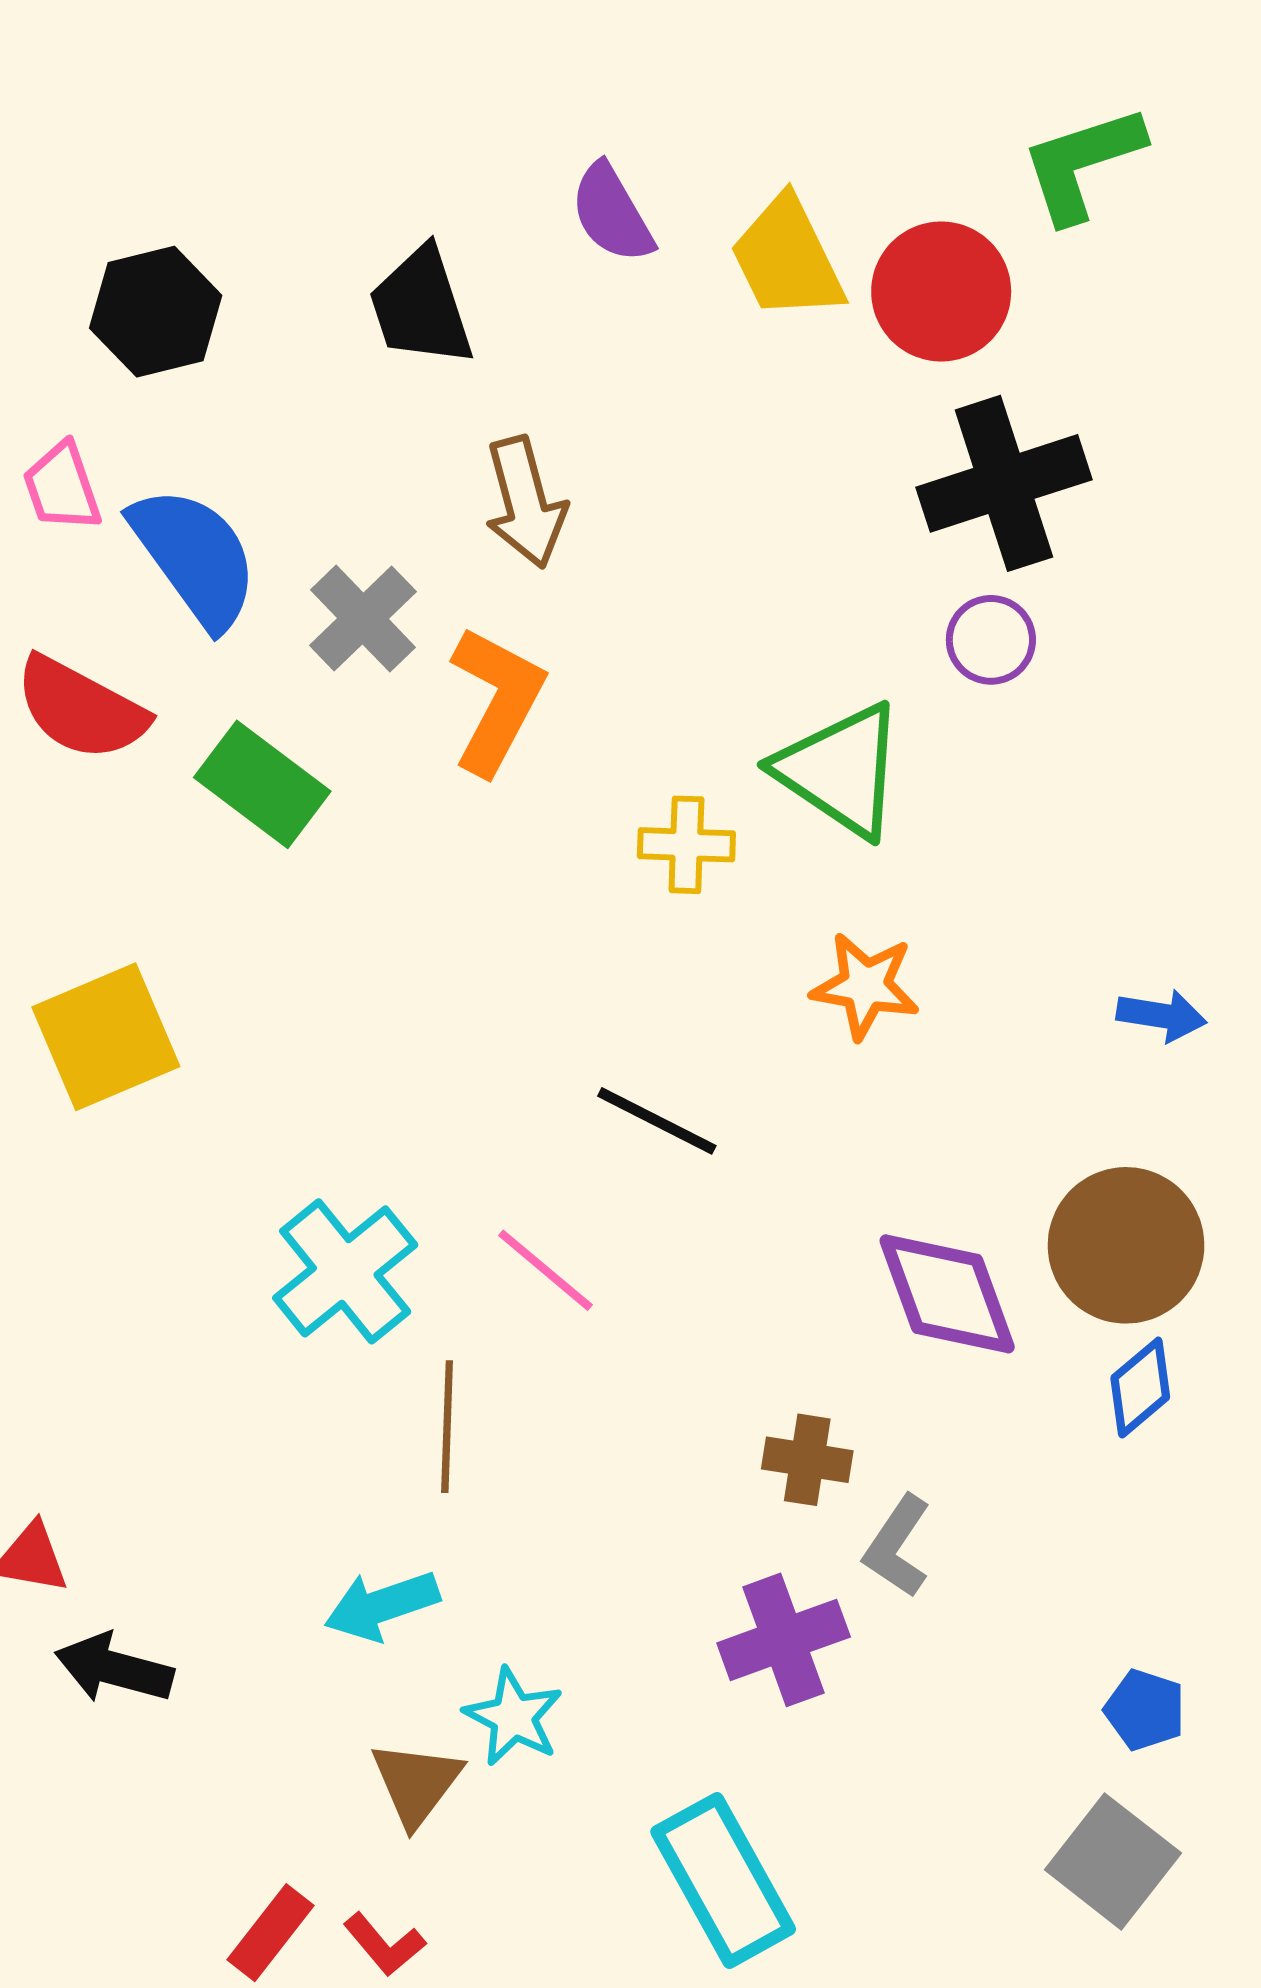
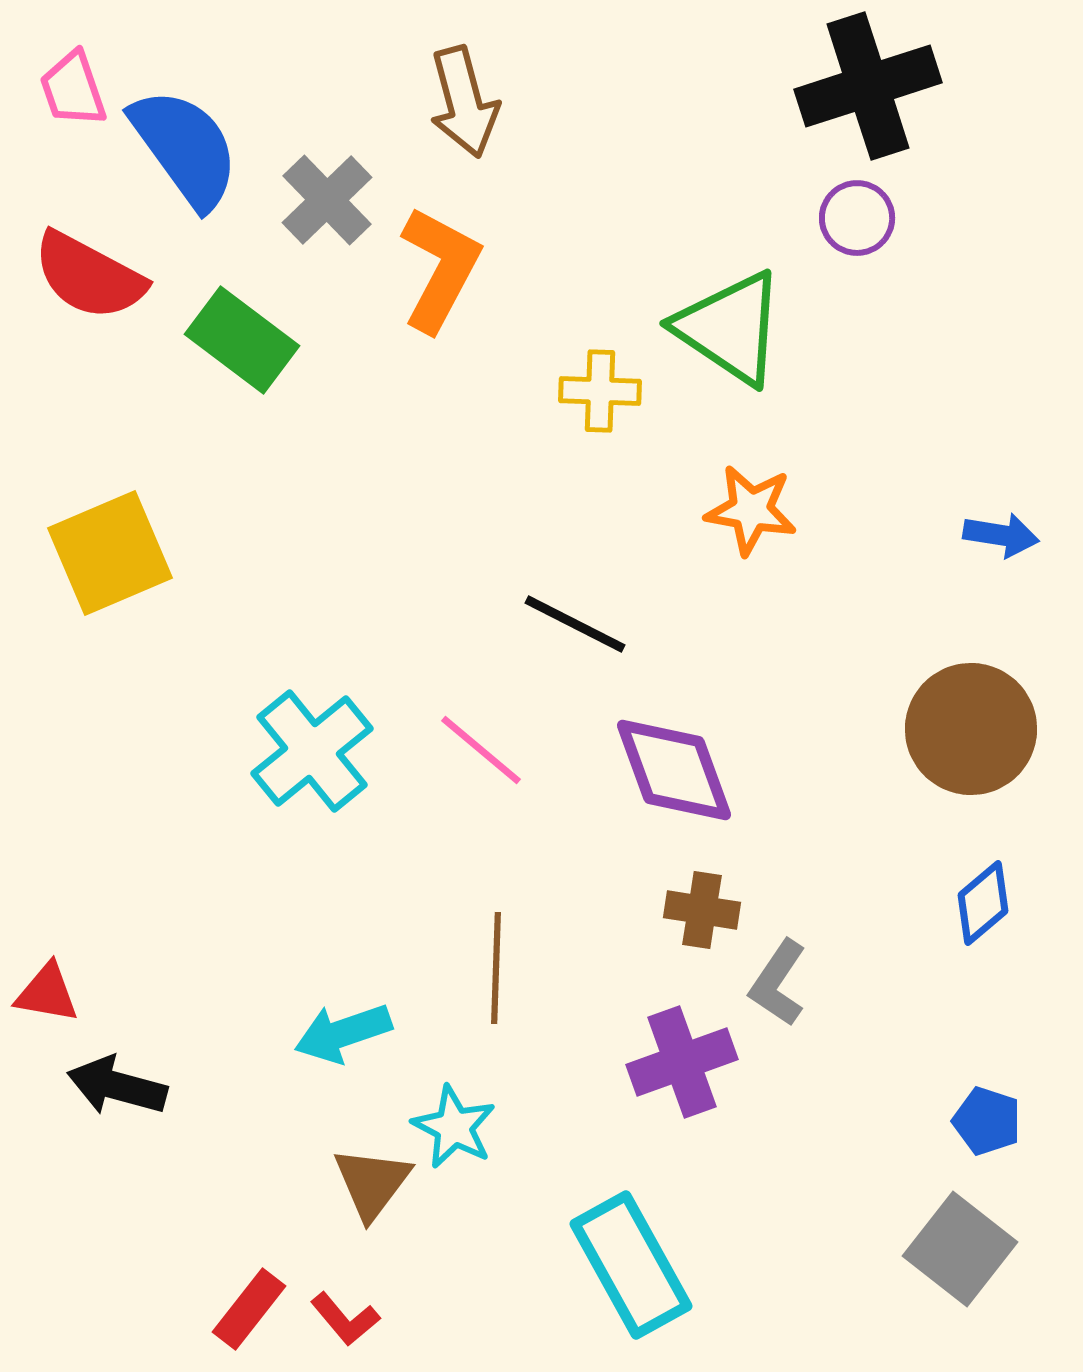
purple diamond: (947, 1294) -> (674, 770), moved
blue diamond: (1140, 1388) -> (983, 903), moved
brown line: (447, 1427) -> (496, 968), moved

